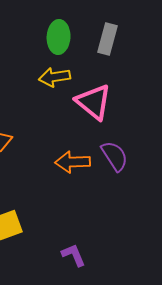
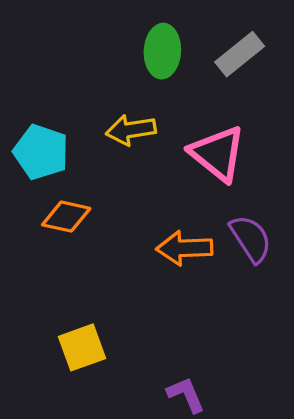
gray rectangle: (108, 39) -> (240, 54), turned 36
yellow arrow: (55, 77) -> (131, 130), moved

